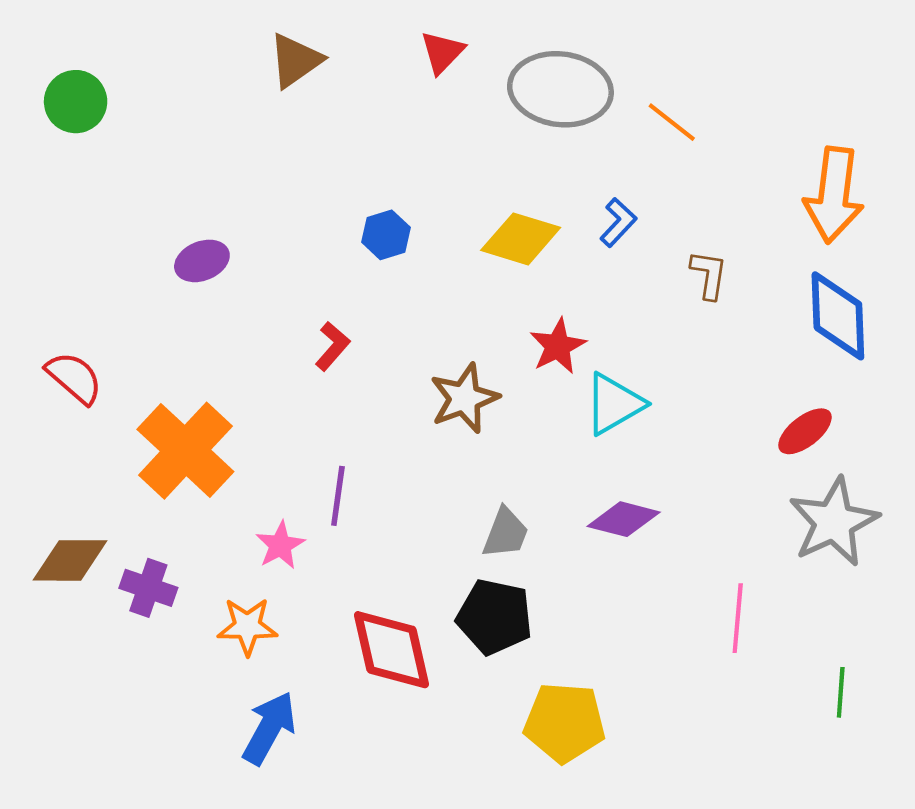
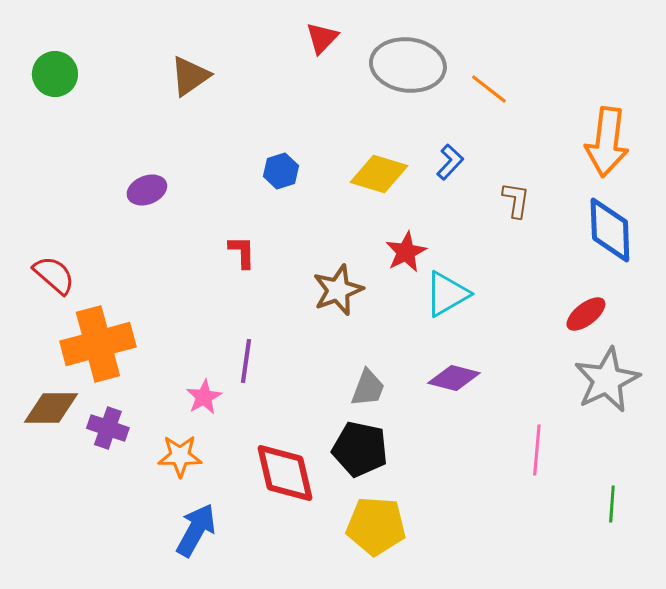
brown triangle: (295, 60) -> (190, 76), moved
red L-shape: (332, 346) -> (242, 252), turned -42
orange cross: (185, 451) -> (98, 344), moved, turned 32
yellow pentagon: (565, 723) -> (376, 526), moved

